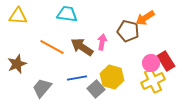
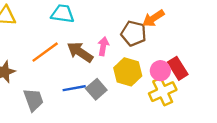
orange line: (52, 47) -> (45, 52), turned -65
yellow hexagon: (112, 77) -> (128, 72), moved
gray trapezoid: (42, 88) -> (33, 100), turned 120
gray square: (96, 89) -> (96, 89), moved

